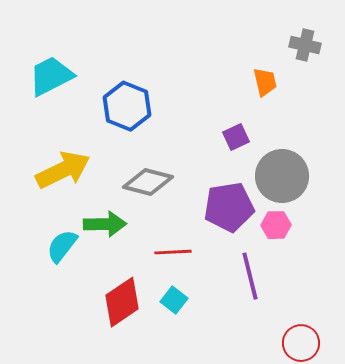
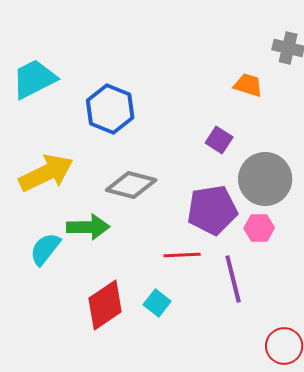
orange trapezoid: (265, 82) -> (248, 85), turned -60
purple square: (236, 137) -> (219, 140), turned -32
red line: (173, 252) -> (182, 255), moved

